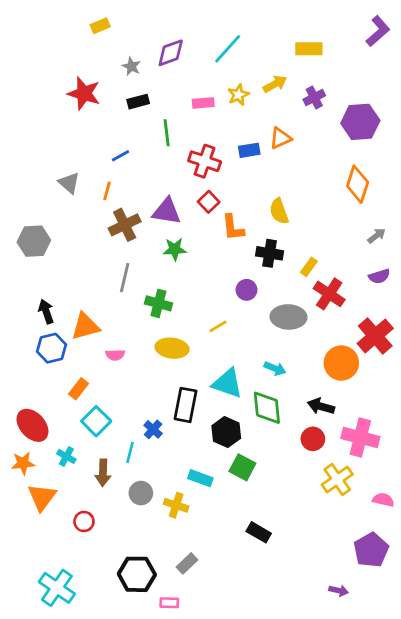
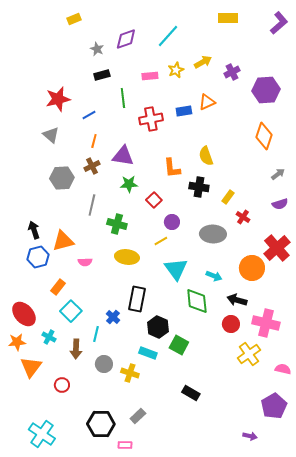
yellow rectangle: (309, 49) -> (228, 18), moved
red star: (84, 93) -> (58, 99), moved, turned -30
red cross: (205, 161) -> (151, 119), turned -30
orange line: (107, 191) -> (94, 141), moved
red square: (209, 202) -> (154, 200), moved
brown cross: (125, 225) -> (92, 166), size x0.7
gray hexagon: (34, 241) -> (62, 178), moved
purple circle: (247, 290) -> (172, 222), moved
red cross: (329, 294) -> (243, 217), size x0.6
cyan arrow: (275, 368) -> (214, 276), moved
cyan triangle: (228, 383) -> (176, 269), moved, turned 35
black hexagon: (226, 432) -> (158, 327), moved

